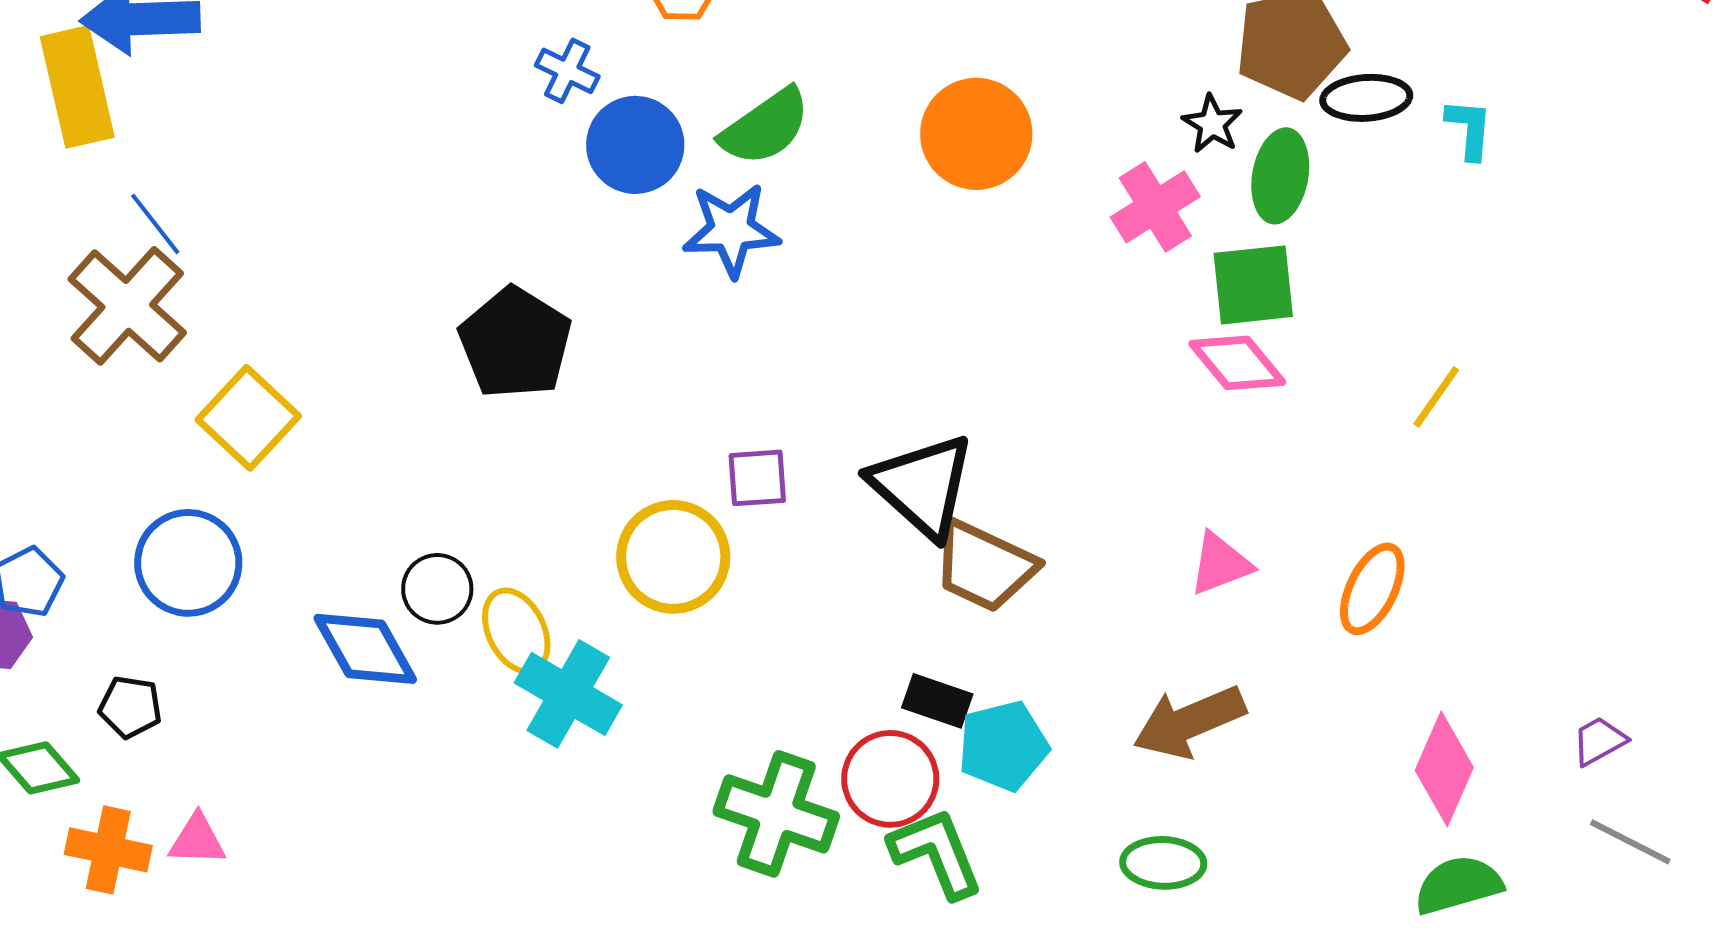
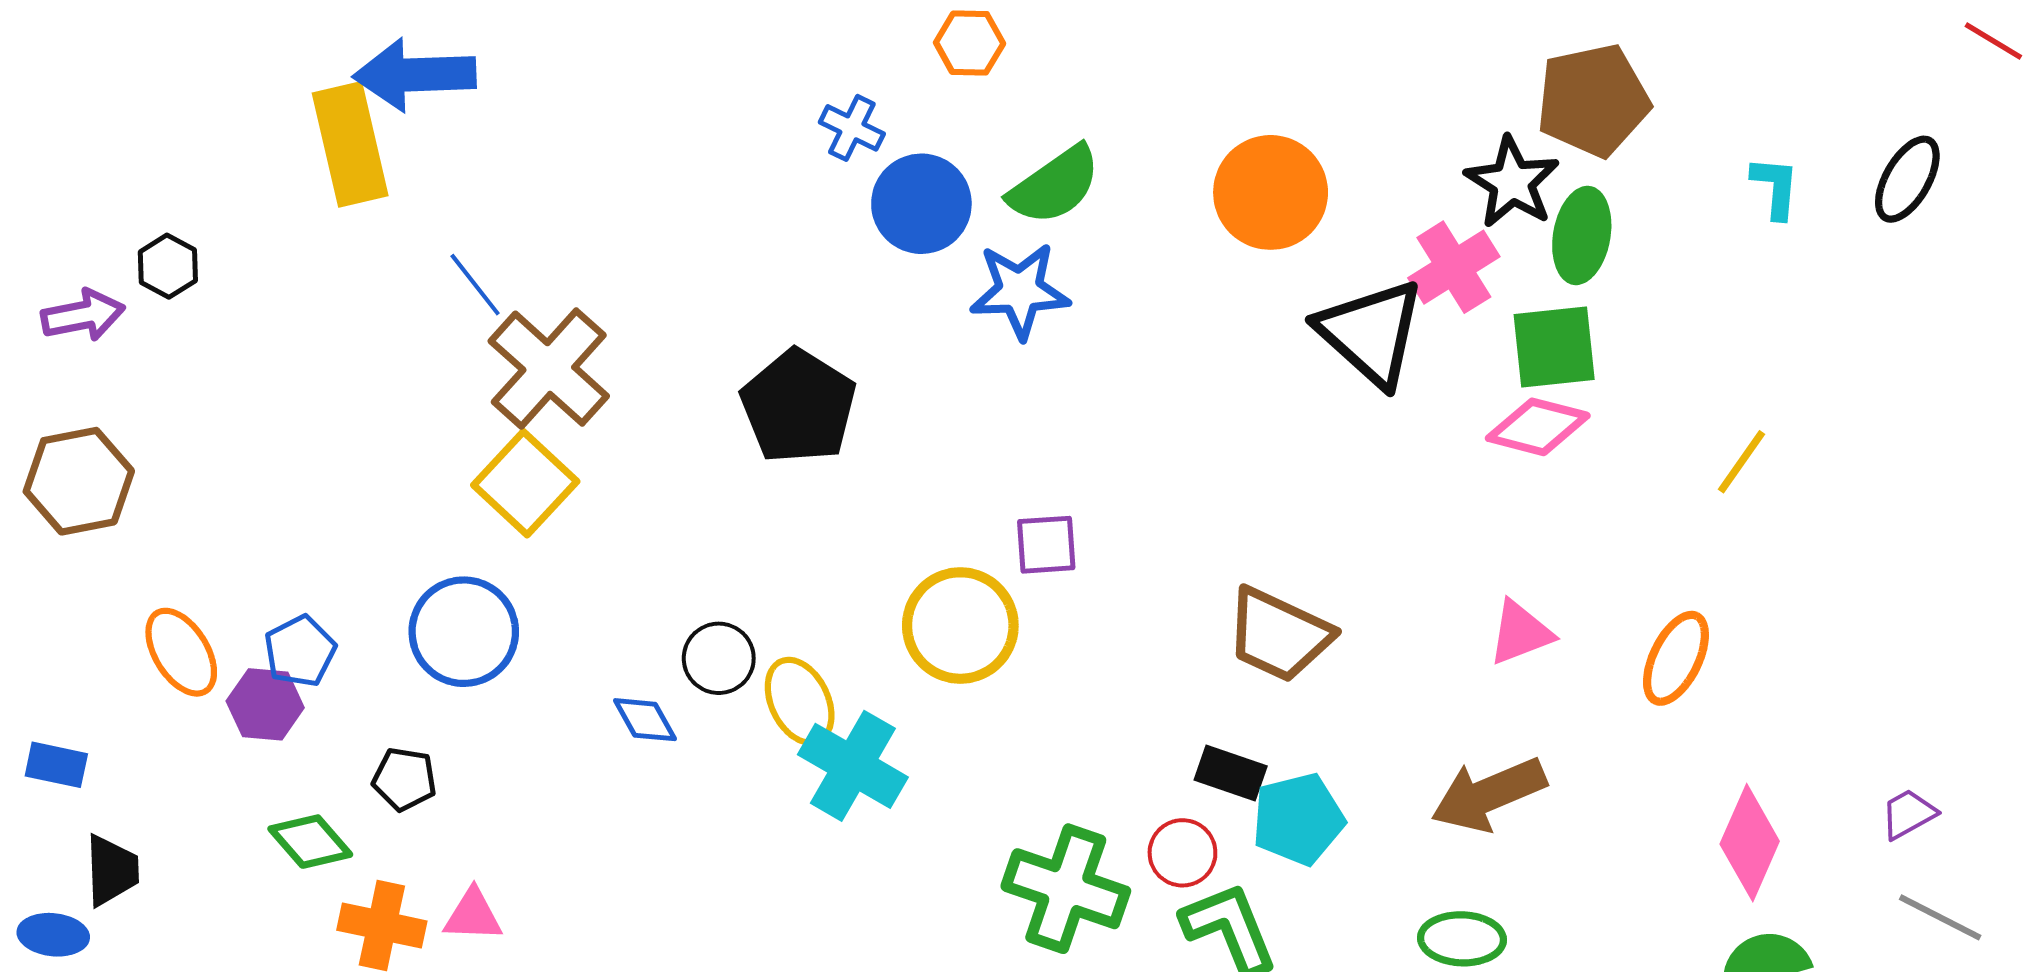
black ellipse: (1366, 98) -> (1907, 179), moved, turned -56
black star: (1212, 124) -> (1512, 182), size x1.5
blue line: (155, 224) -> (475, 285), moved
brown cross: (127, 306) -> (549, 369), moved
pink diamond: (1237, 363) -> (1538, 427), turned -36
black triangle: (922, 486) -> (1371, 333), moved
blue diamond: (365, 649) -> (645, 720), size x0.6
red circle: (890, 779) -> (1182, 853), size x0.7

